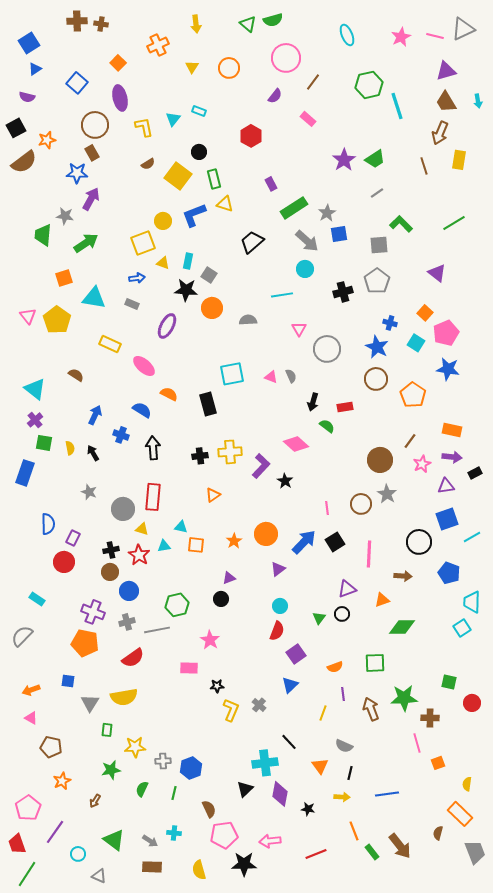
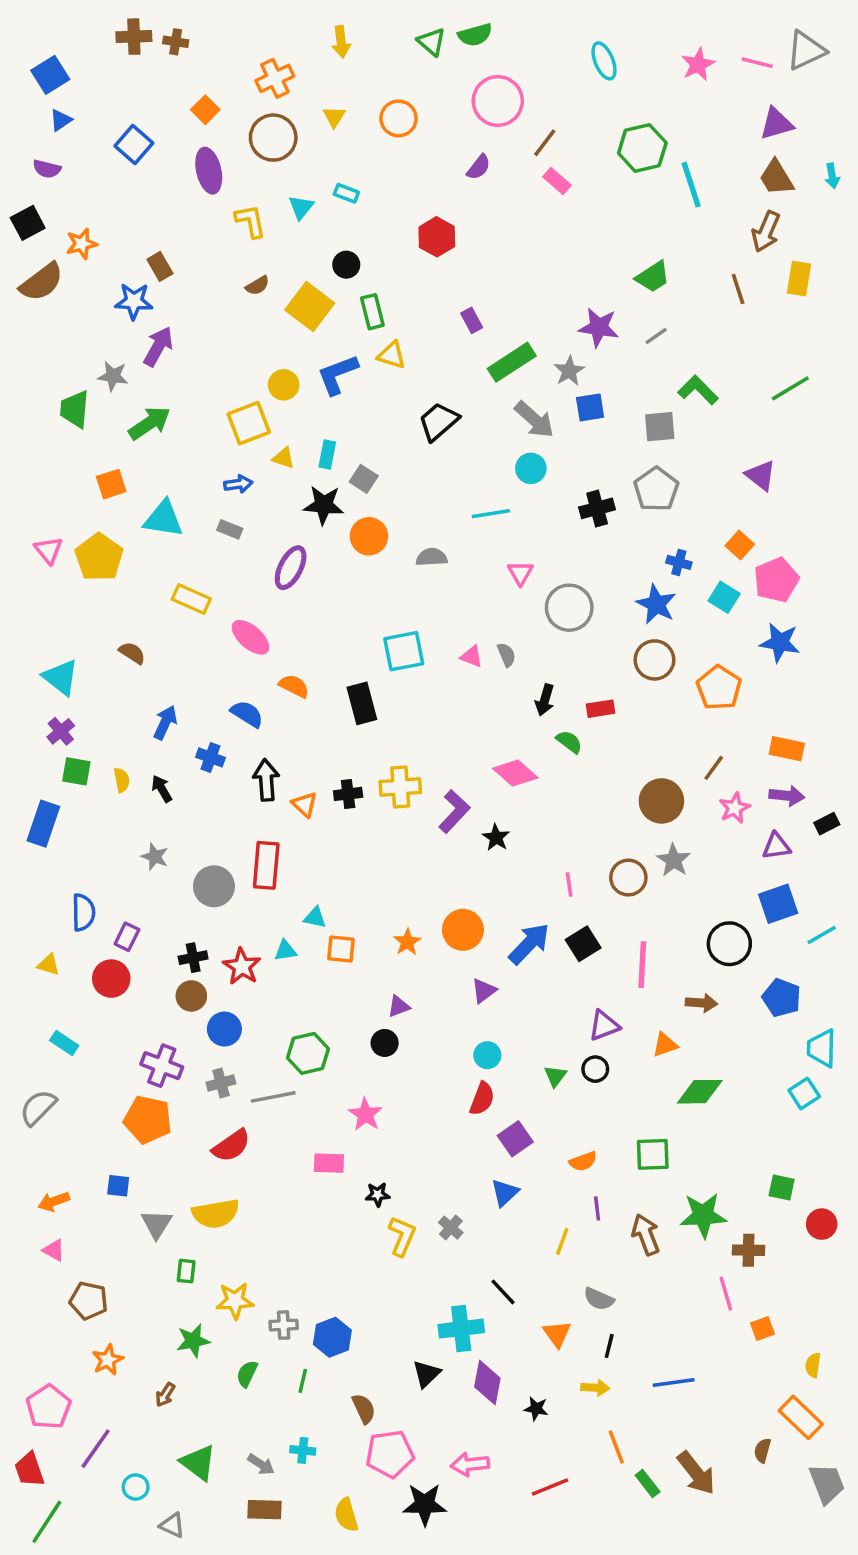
pink rectangle: (308, 119) -> (557, 181), moved
brown circle: (95, 125) -> (273, 138), moved
purple star: (344, 160) -> (599, 327), moved, turned -30
orange triangle: (213, 495) -> (305, 804), moved, turned -42
yellow triangle: (142, 529) -> (49, 965), moved

